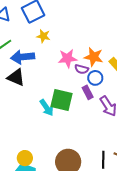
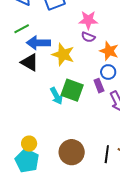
yellow star: (43, 36) -> (63, 54), moved, size x1.6
pink star: (68, 58) -> (88, 20), moved
purple semicircle: (82, 69) -> (88, 37), moved

